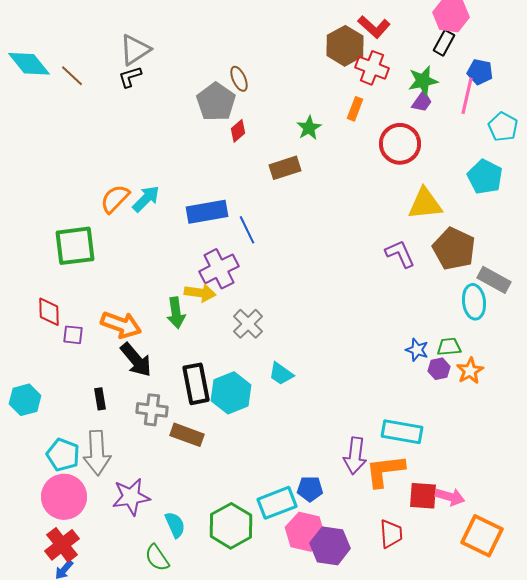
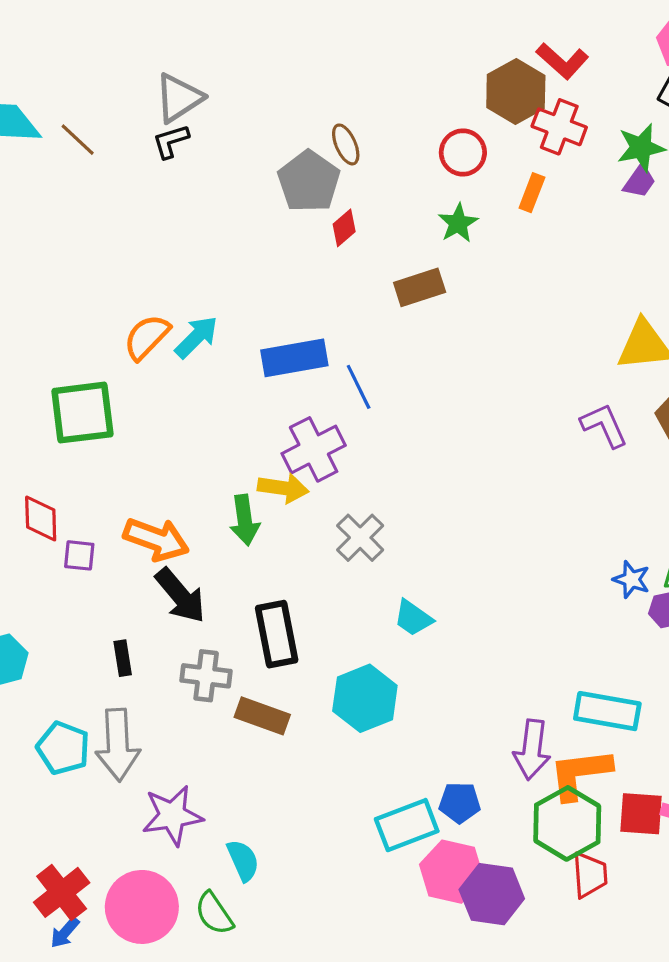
red circle: (400, 144) -> (463, 152), moved, size x0.7
cyan hexagon: (231, 393) -> (365, 698), moved
pink circle: (64, 497) -> (142, 907), moved
green hexagon: (231, 526) -> (567, 823), moved

